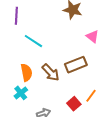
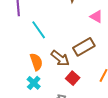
cyan line: (33, 41) -> (39, 30), turned 30
red square: (74, 104) -> (73, 78), moved

